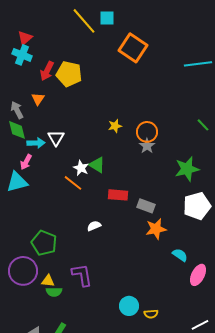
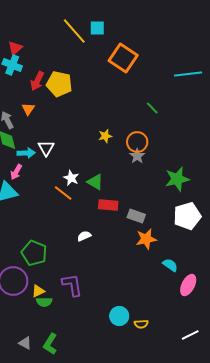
green line: (203, 125) -> (152, 108), moved
green triangle: (97, 165) -> (95, 182), moved
yellow triangle: (48, 281) -> (38, 291), turned -32

